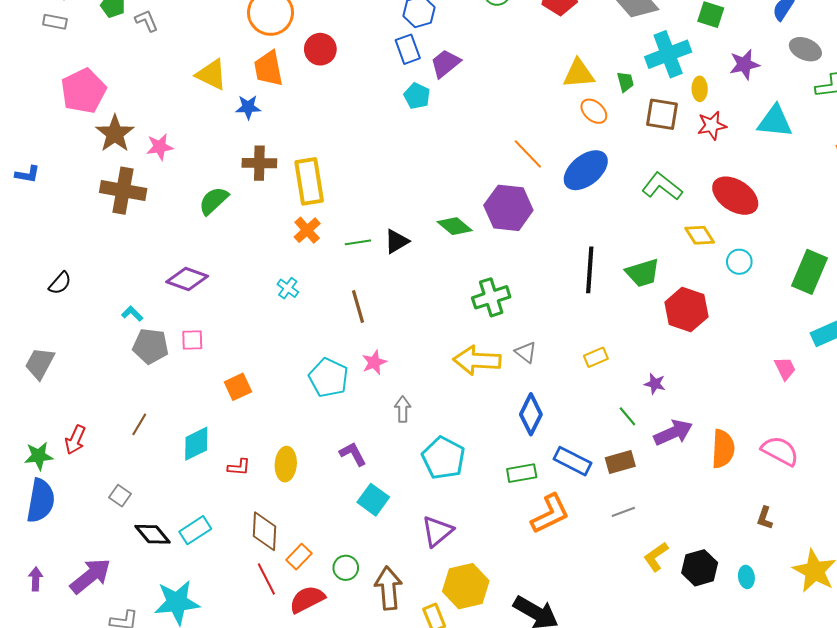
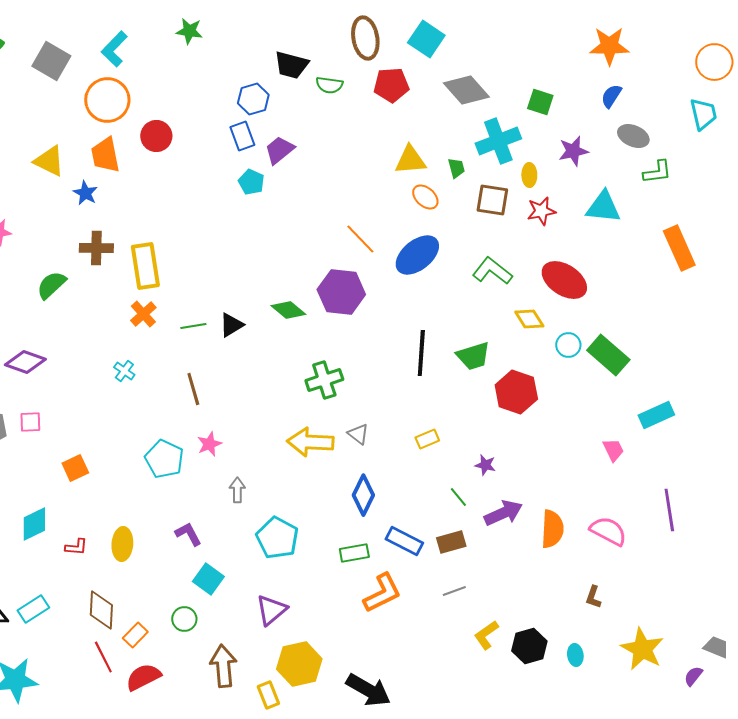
blue star: (248, 107) -> (85, 193), turned 30
green rectangle: (809, 272) -> (608, 355), moved, turned -72
green circle: (346, 568) -> (184, 619), moved

